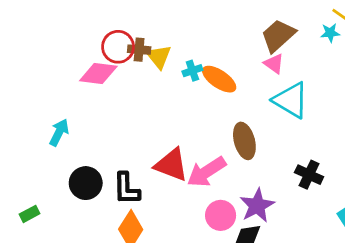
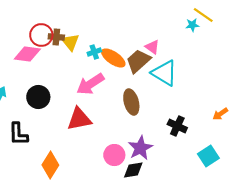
brown trapezoid: (278, 36) -> (138, 61), moved
red triangle: (171, 165) -> (79, 119), turned -32
pink arrow: (207, 172) -> (90, 84), moved
black circle: (86, 183) -> (38, 97), moved
black L-shape: (126, 189) -> (18, 134), moved

